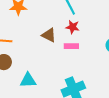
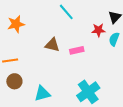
red star: (73, 27) -> (98, 30), moved

